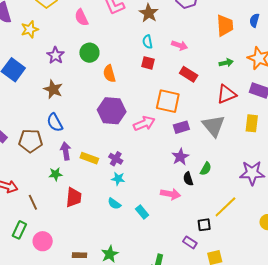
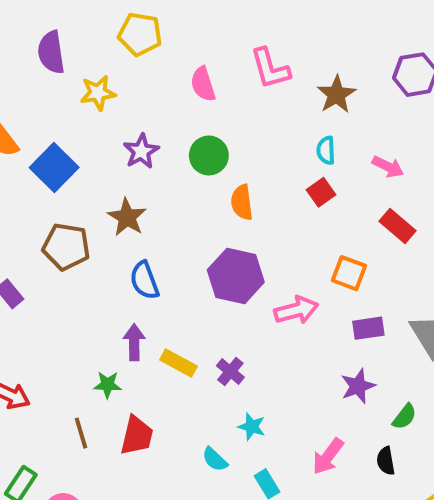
red square: (148, 63) -> (321, 192), turned 32
orange square: (168, 101) -> (349, 273), size x0.7
blue semicircle: (55, 122) -> (145, 280), moved
brown pentagon: (31, 141) -> (66, 247), moved
cyan star: (118, 179) -> (252, 427), moved
black semicircle: (188, 179) -> (386, 461), moved
pink arrow: (170, 194) -> (328, 456), turned 108
brown line: (33, 202) -> (81, 433), moved

